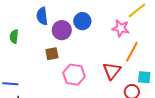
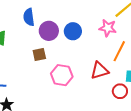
blue circle: (82, 21) -> (73, 31), moved
red triangle: (112, 71) -> (100, 71), turned 36

